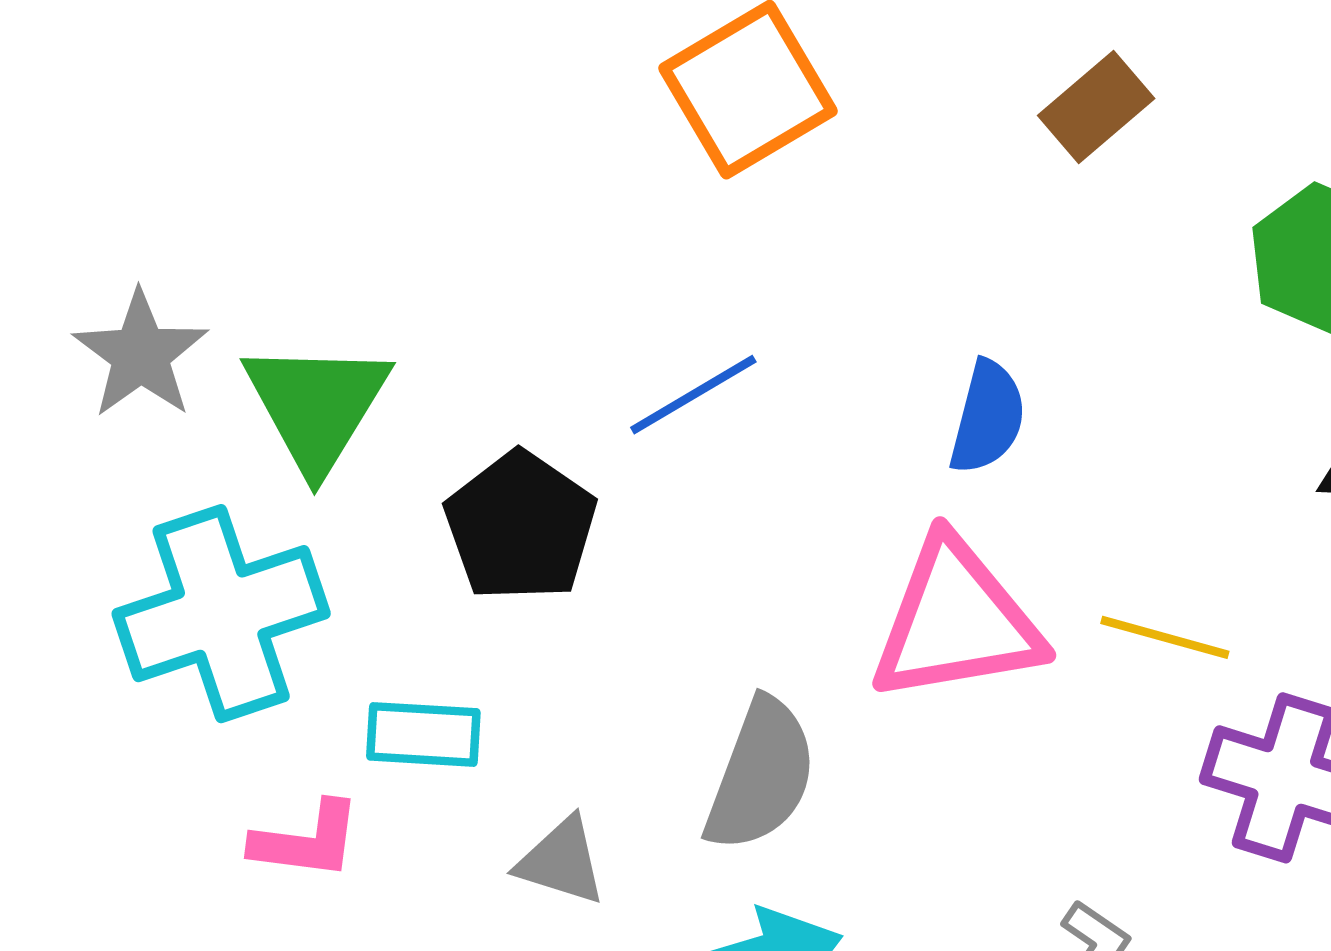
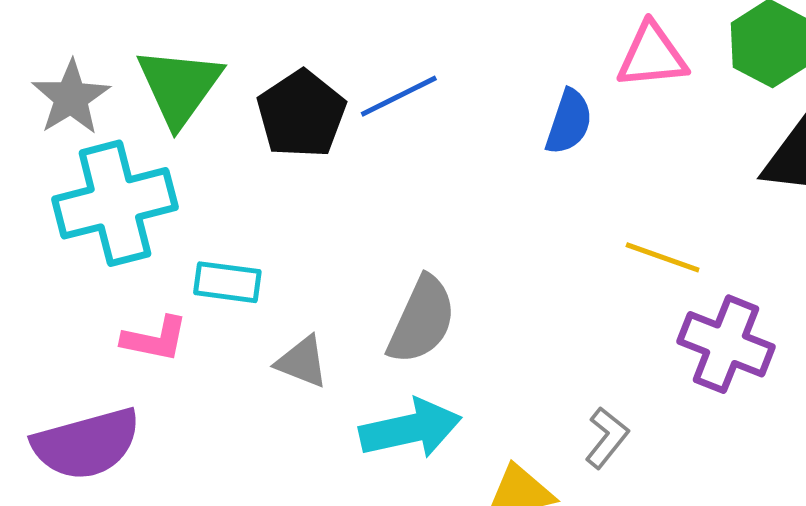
gray star: (141, 354) -> (71, 97), moved
black pentagon: (521, 526) -> (301, 114), moved
pink triangle: (956, 621) -> (652, 56), moved, size x0.7

